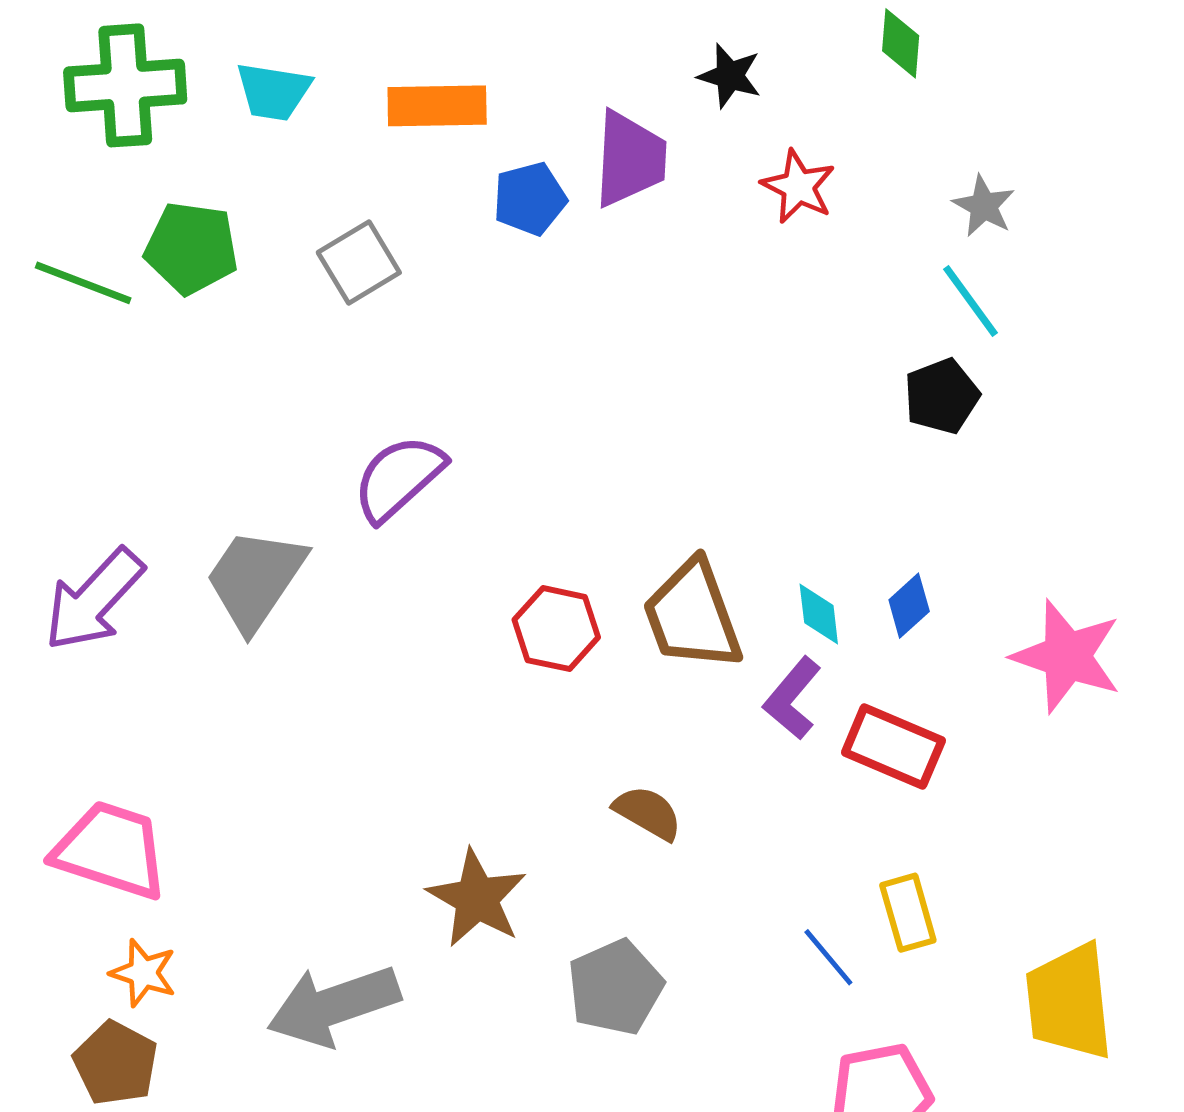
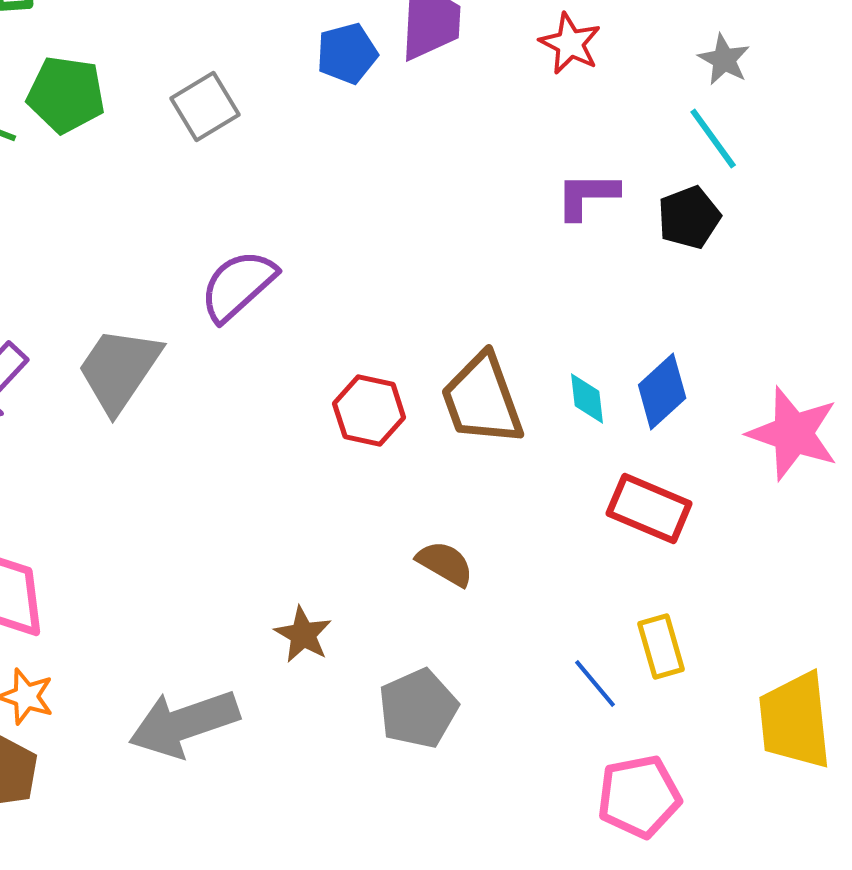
blue diamond: (909, 606) -> (662, 392), size x1.4
purple L-shape: (792, 698) -> (587, 196), moved, turned 50
brown star: (477, 898) -> (303, 634), size x0.7

